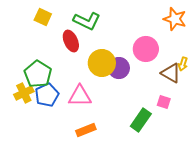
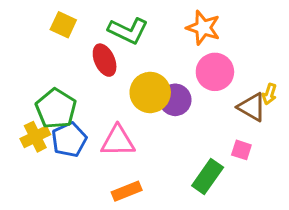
orange star: (175, 19) -> (203, 28), moved

